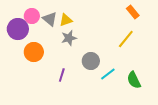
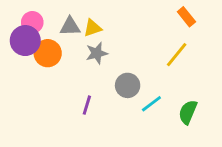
pink circle: (32, 16) -> (32, 22), moved
gray triangle: (50, 19) -> (70, 27), turned -42
orange circle: (34, 52) -> (48, 53), moved
green semicircle: (134, 80) -> (188, 112), turned 48

